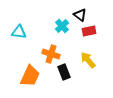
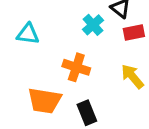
black rectangle: (64, 72) -> (87, 113), moved
orange trapezoid: (30, 76) -> (45, 101), turned 75

